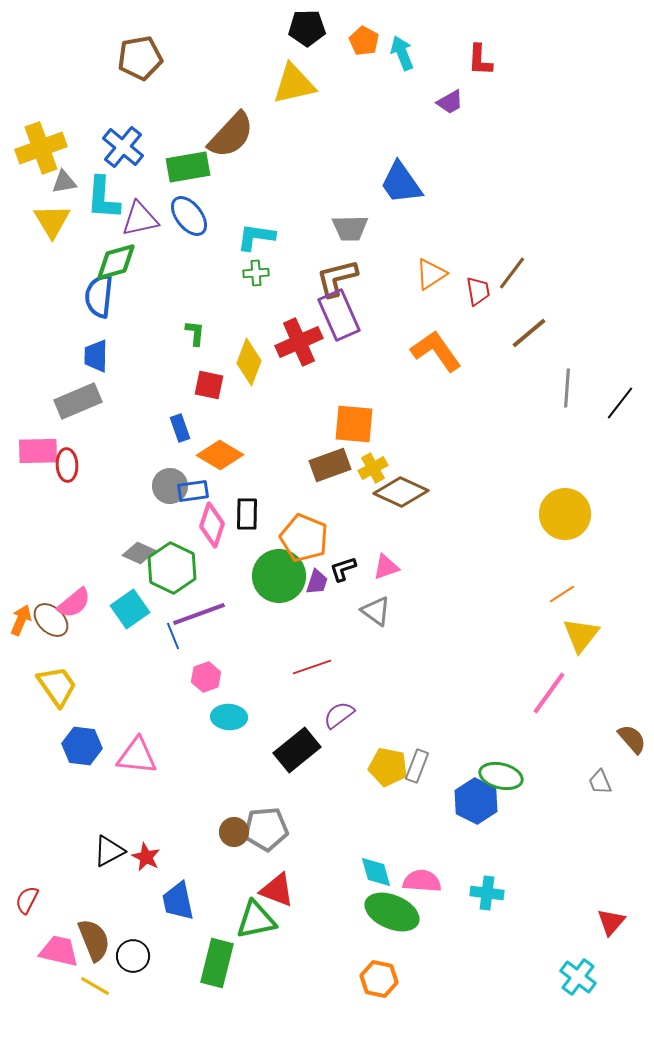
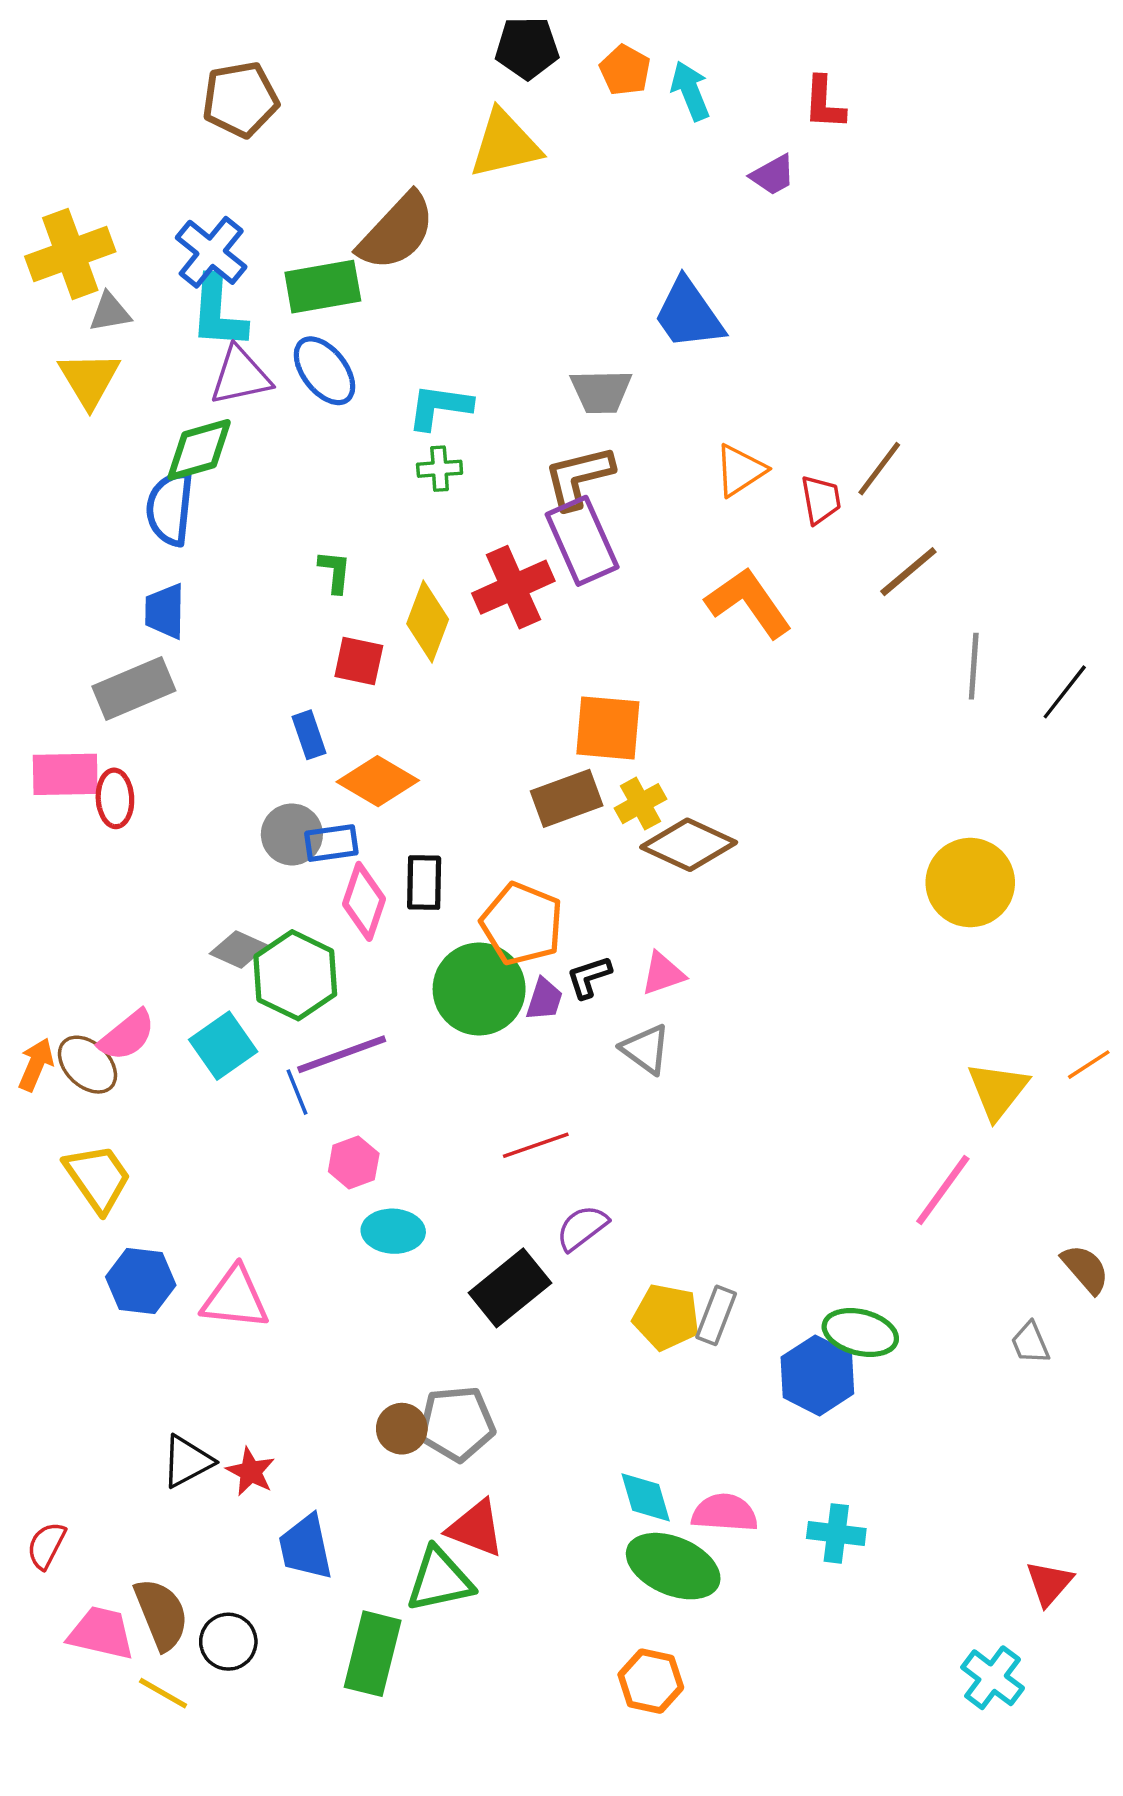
cyan L-shape: (103, 198) -> (218, 312), moved
orange line: (562, 594) -> (1089, 1065), moved

